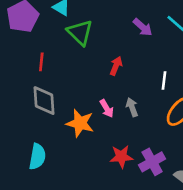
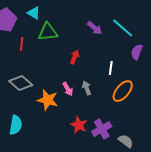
green triangle: (80, 33) -> (48, 32), turned -50
red line: (41, 62) -> (22, 44), moved
gray diamond: (44, 101) -> (21, 83), turned -45
red star: (121, 157) -> (79, 125), turned 30

